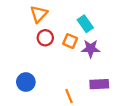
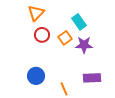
orange square: (70, 41) -> (65, 38), turned 32
blue circle: (26, 82) -> (36, 76), moved

